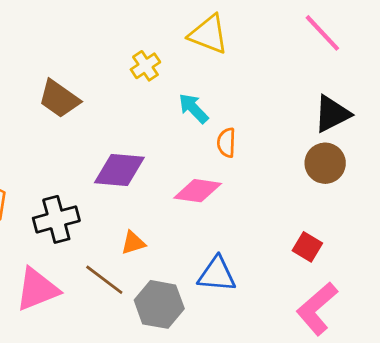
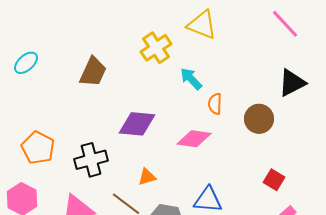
yellow cross: (145, 66) -> (156, 48), size x1.4
brown trapezoid: (59, 99) -> (93, 72), turned -100
brown circle: (325, 163) -> (259, 119), moved

